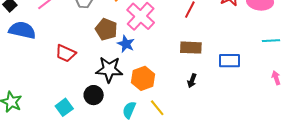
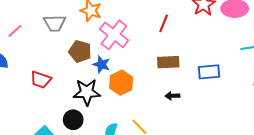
orange hexagon: (143, 78) -> (121, 83), moved
black arrow: (192, 81) -> (172, 96), turned 72

